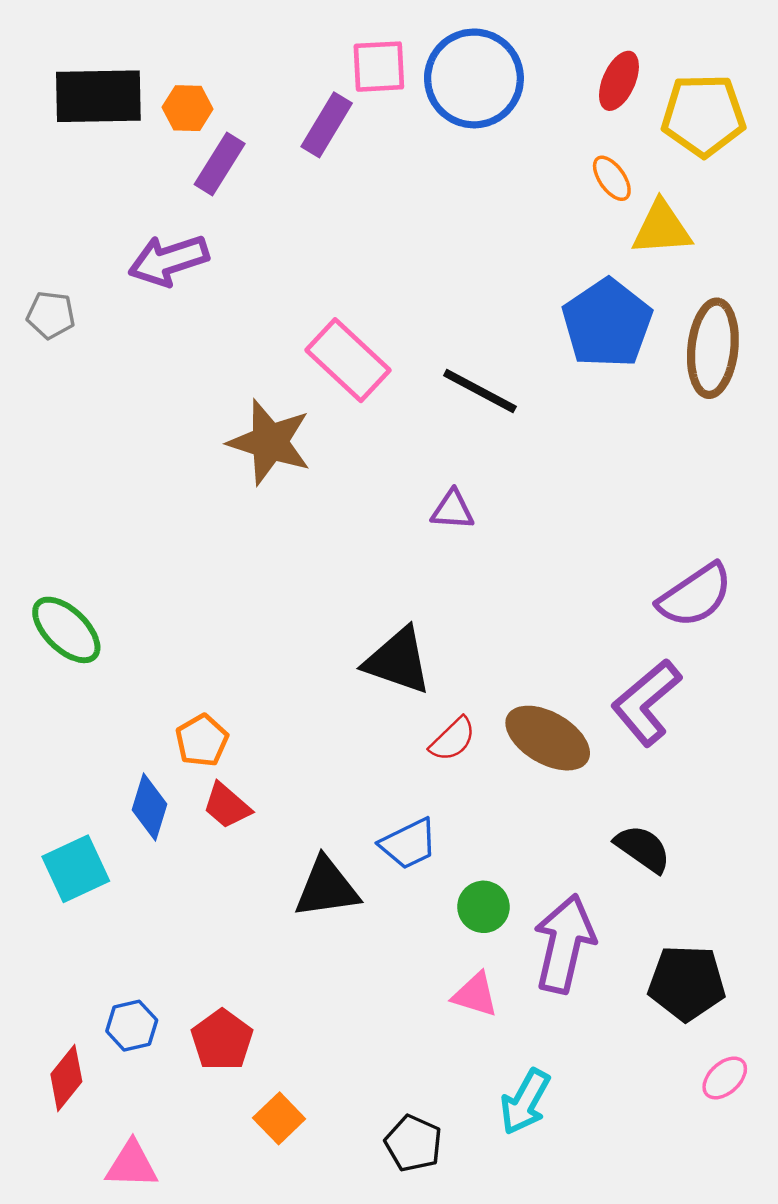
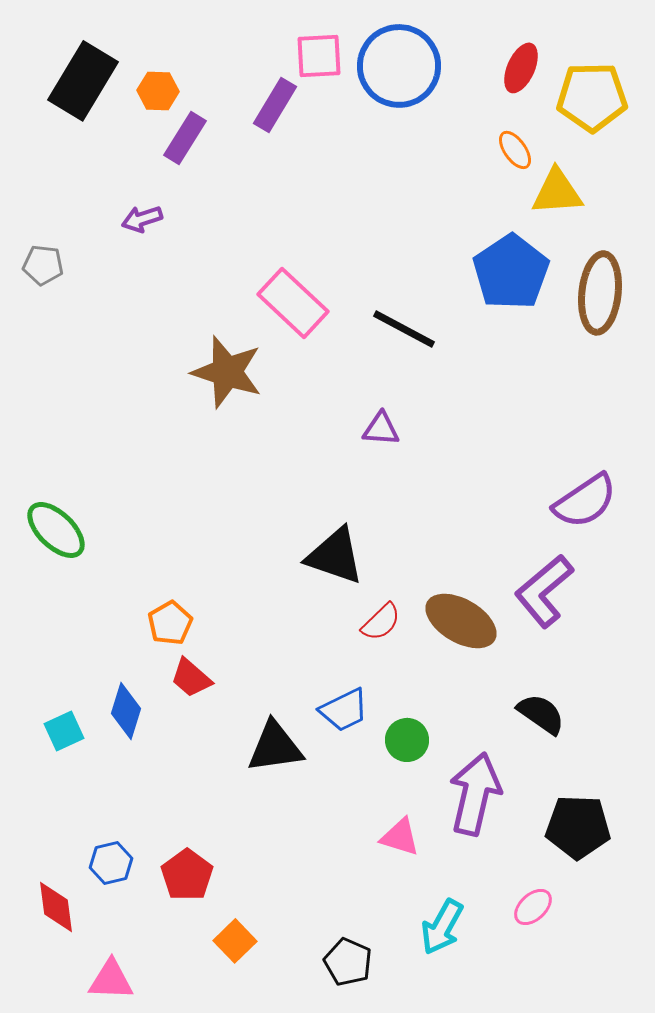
black rectangle: (98, 96) -> (83, 81), turned -58
purple arrow: (169, 260) -> (142, 219), size x0.6
blue diamond: (150, 807) -> (126, 711), moved
cyan square: (76, 869) -> (64, 731), size x0.7
green circle: (483, 907) -> (407, 740), moved
red diamond: (66, 1078) -> (56, 907), turned -46
pink ellipse: (725, 1078) -> (533, 907), moved

